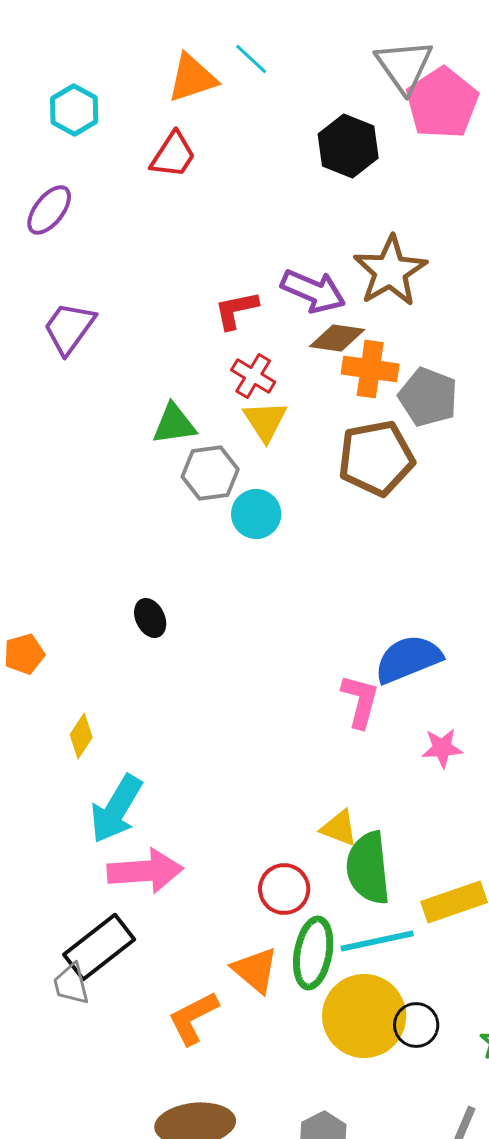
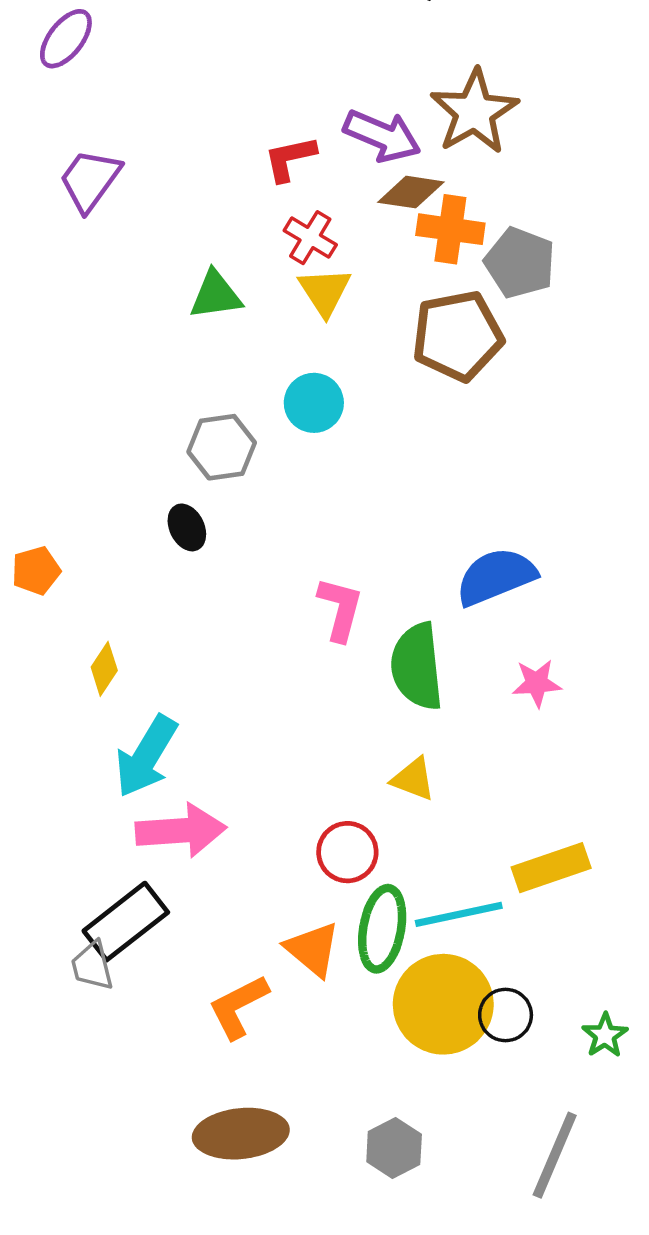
gray hexagon: (210, 473) -> (222, 447), moved
pink L-shape: (360, 701) -> (340, 609), moved
green semicircle: (368, 868) -> (417, 666), moved

